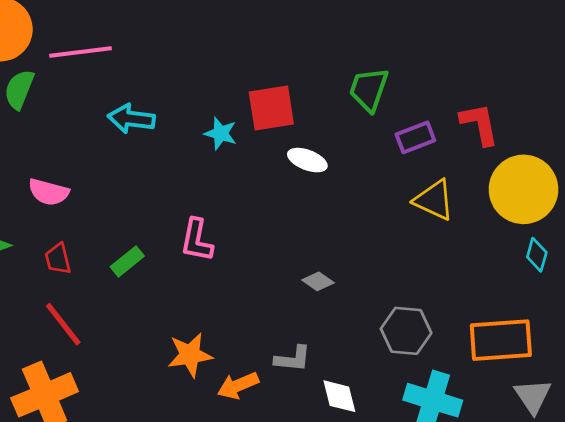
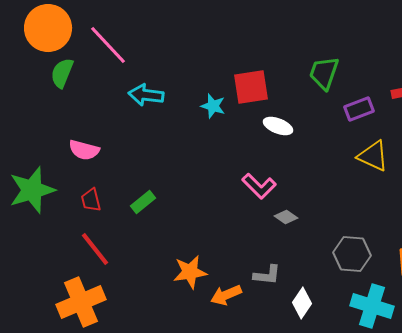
pink line: (81, 52) -> (108, 45), turned 54
pink L-shape: (197, 240) -> (259, 186), moved, turned -56
white diamond: (339, 396) -> (302, 303), turned 48

